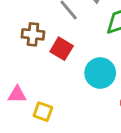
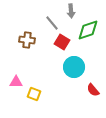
red square: (62, 49) -> (62, 42), moved

